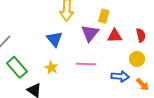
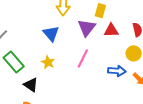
pink line: (86, 64) -> (83, 58), turned -66

